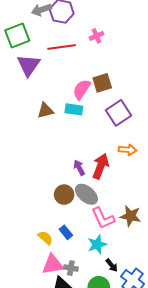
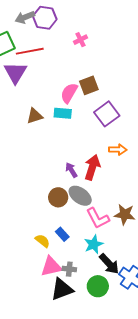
red line: (62, 47) -> (30, 51), moved
black arrow: (112, 265) -> (109, 264), size x1.6

